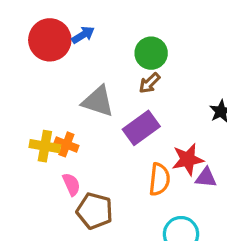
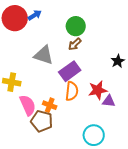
orange cross: (66, 144) -> (50, 105), moved
orange semicircle: (159, 179) -> (72, 91), moved
pink semicircle: (71, 184) -> (28, 105), size x1.5

